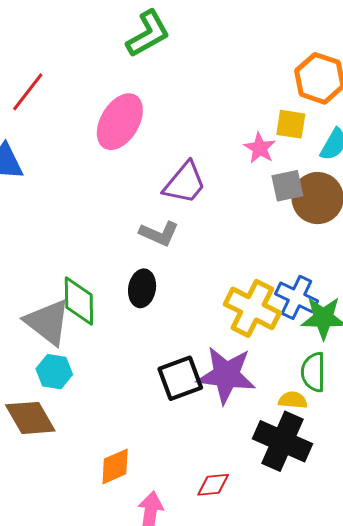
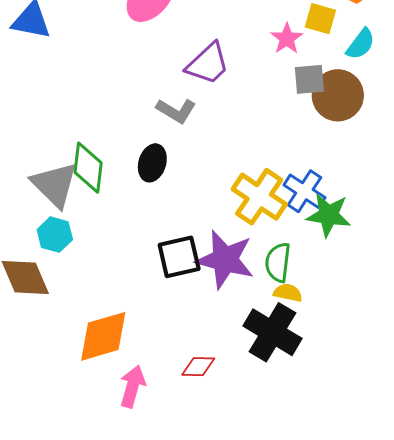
green semicircle: (313, 372) -> (278, 262), moved
orange diamond: (115, 466) -> (103, 336), size x1.5

